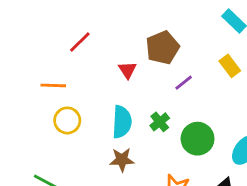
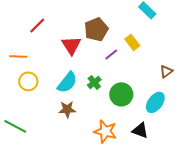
yellow rectangle: (230, 66) -> (132, 42), moved
red triangle: (127, 70) -> (71, 45), size x1.5
cyan semicircle: (122, 122) -> (67, 82), turned 35

